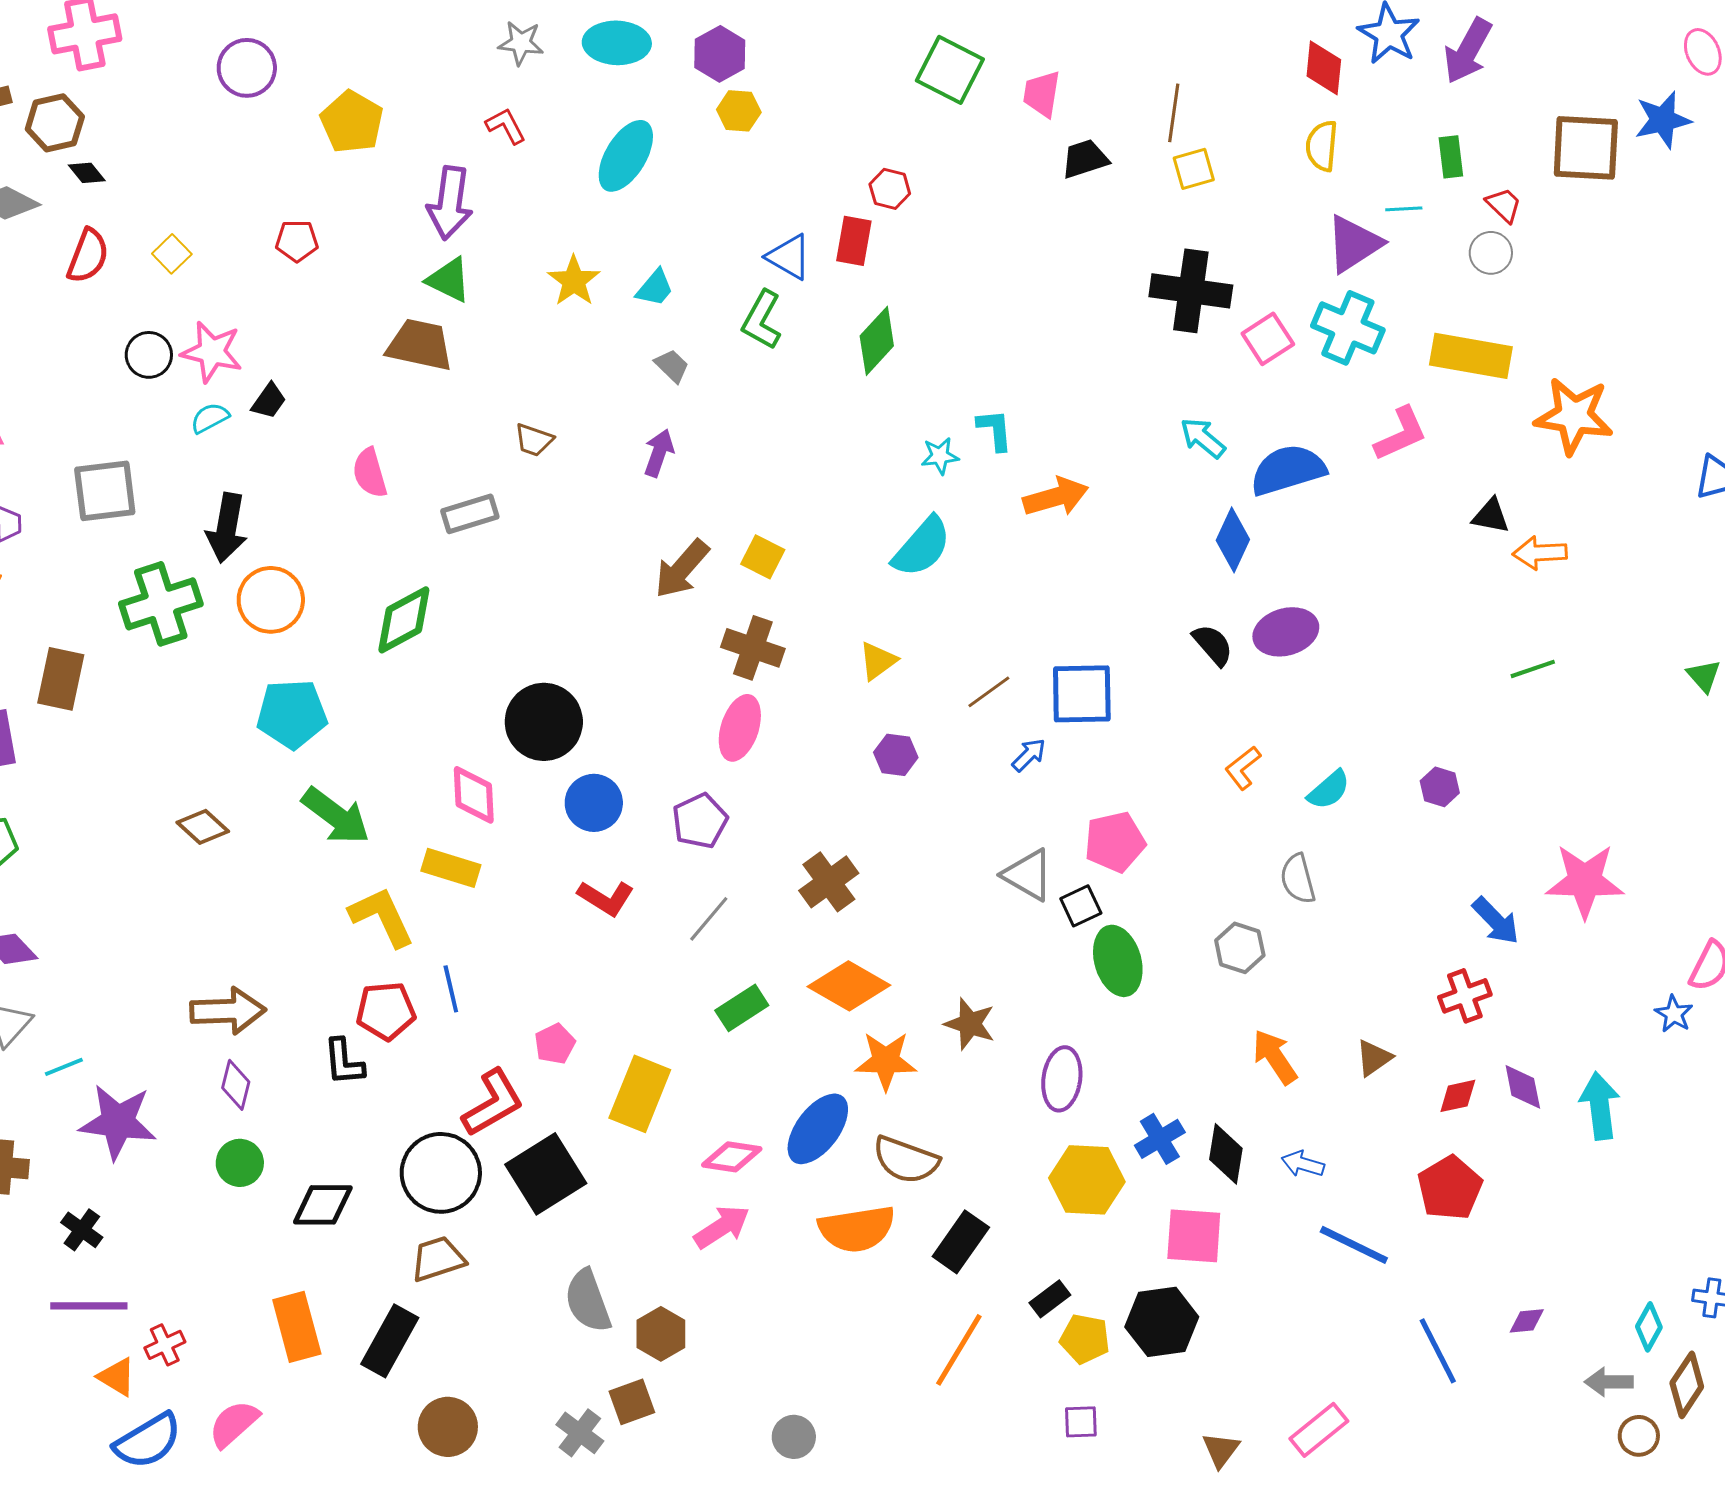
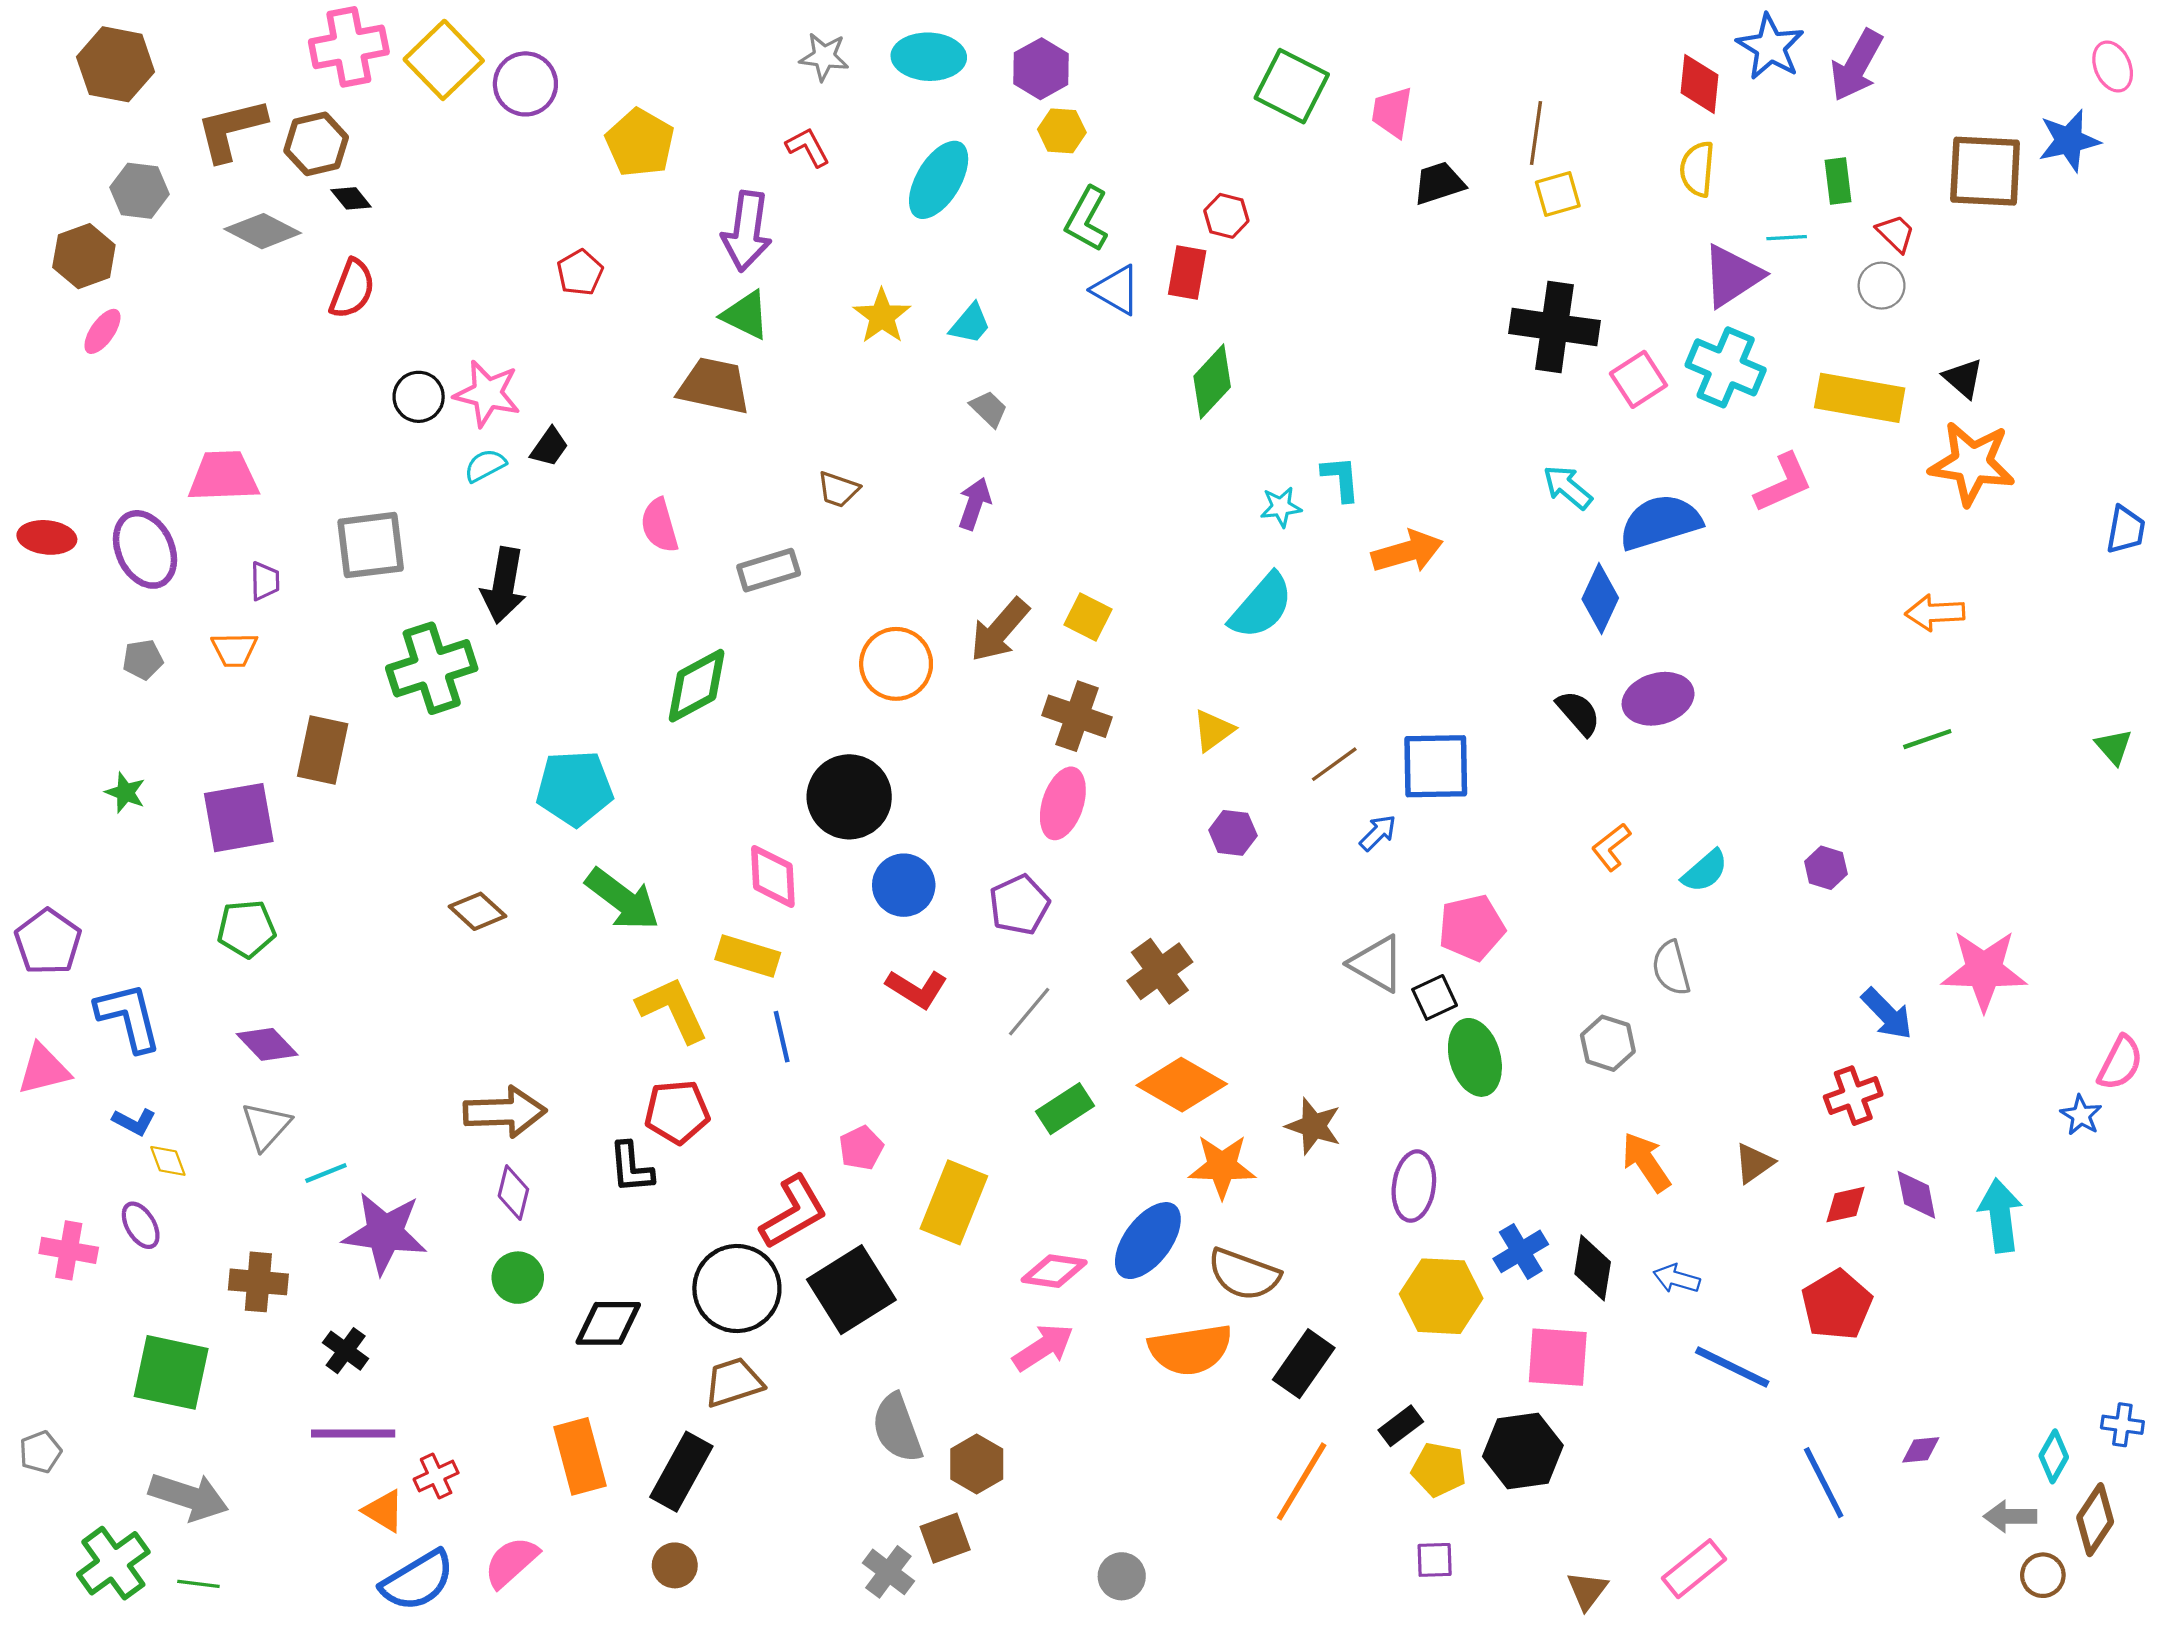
red pentagon: (297, 241) -> (580, 273), turned -30
yellow square: (172, 254) -> (444, 60), moved, size x1.8
green L-shape: (762, 320) -> (1087, 219), moved
black triangle: (1491, 516) -> (1963, 378), moved, turned 30
orange circle: (271, 600) -> (896, 664), moved
blue line: (451, 989) -> (782, 1037), moved
brown circle: (448, 1427) -> (675, 1565), moved, size x0.7

